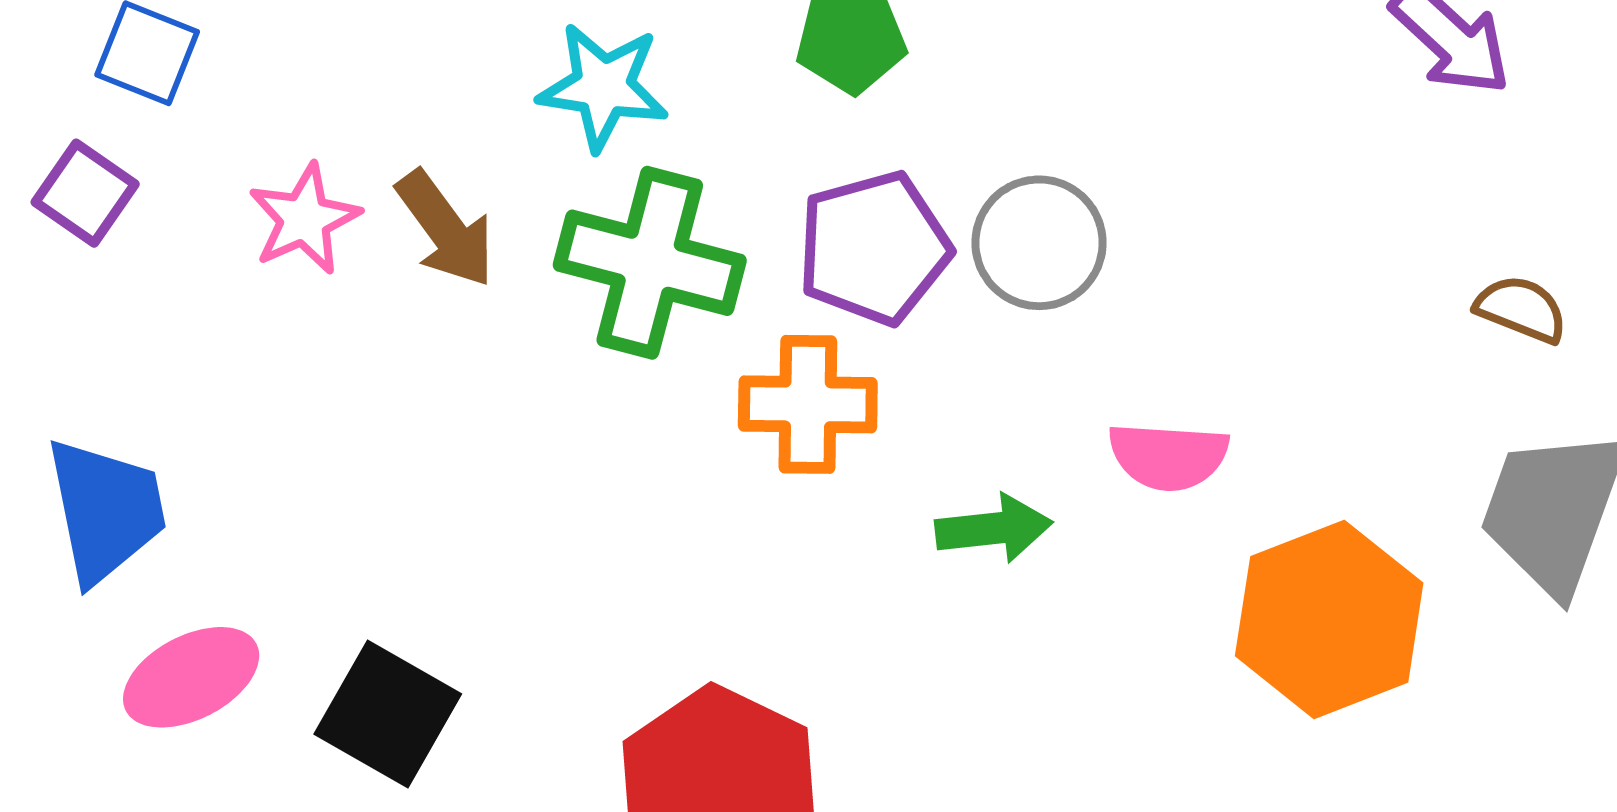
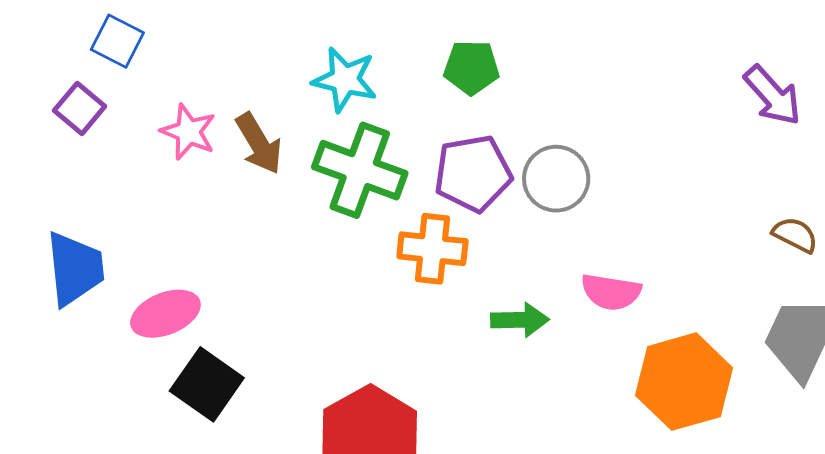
pink star: (304, 219) -> (188, 132), turned -30
pink ellipse: (191, 677) -> (165, 314), moved

